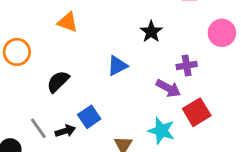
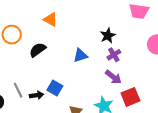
purple cross: (187, 66) -> (114, 55), moved, turned -32
black semicircle: (58, 82) -> (38, 50), moved
blue square: (89, 117) -> (55, 88), turned -35

